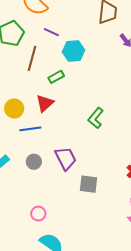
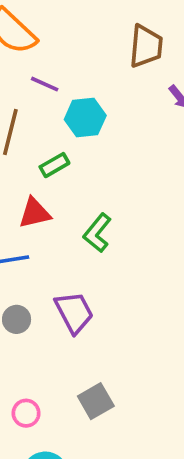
red triangle: (45, 103) -> (35, 213), turned 30
green L-shape: (96, 118) -> (97, 233), moved
gray square: (88, 184) -> (96, 401), moved, turned -36

